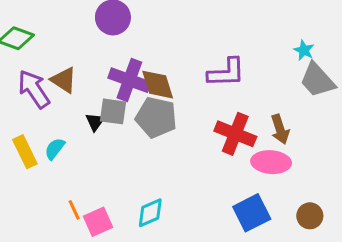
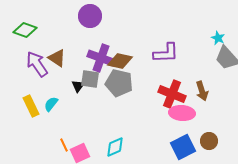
brown diamond: (158, 85) -> (120, 61), turned -60
pink ellipse: (271, 162) -> (182, 113), moved
brown circle: (310, 216) -> (209, 141), moved

